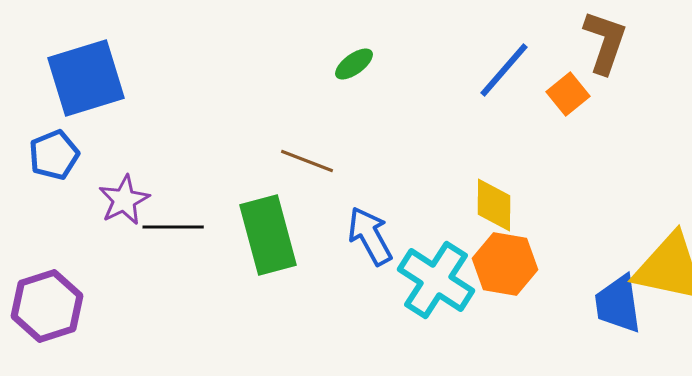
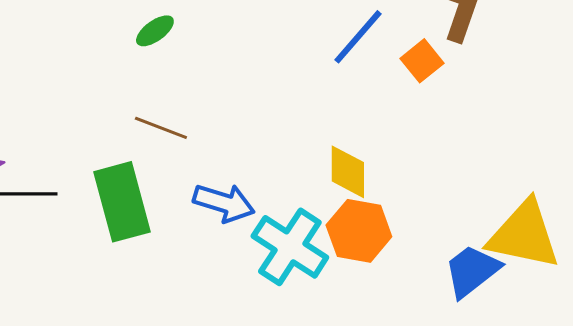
green ellipse: (354, 64) -> (155, 31), moved
blue arrow: (370, 236) -> (224, 203), turned 136
blue trapezoid: (618, 304) -> (472, 271), turned 60

